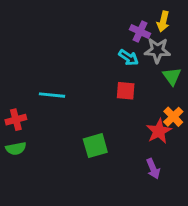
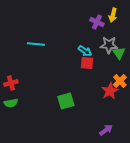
gray star: (157, 50) -> (109, 45), moved
cyan arrow: (129, 58) -> (85, 51), moved
cyan line: (52, 95) -> (36, 44), moved
purple arrow: (153, 169) -> (106, 130), moved, turned -104

